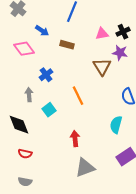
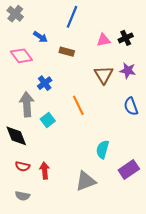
purple star: (120, 53) -> (128, 71), moved
gray arrow: (29, 95) -> (27, 104), size x1.6
cyan semicircle: (116, 125) -> (103, 150), moved
red arrow: (75, 139) -> (45, 171), moved

